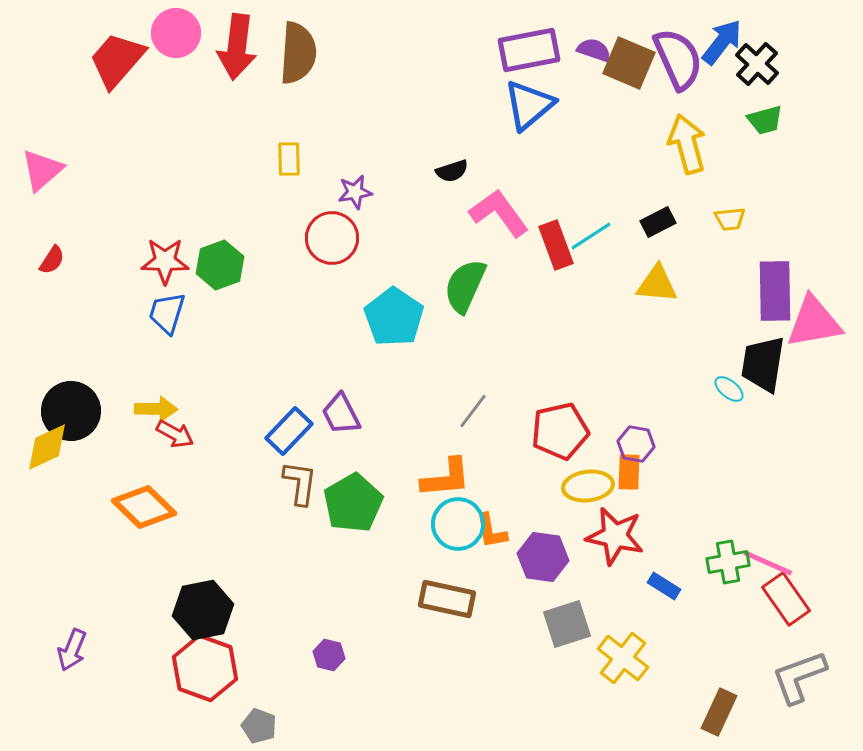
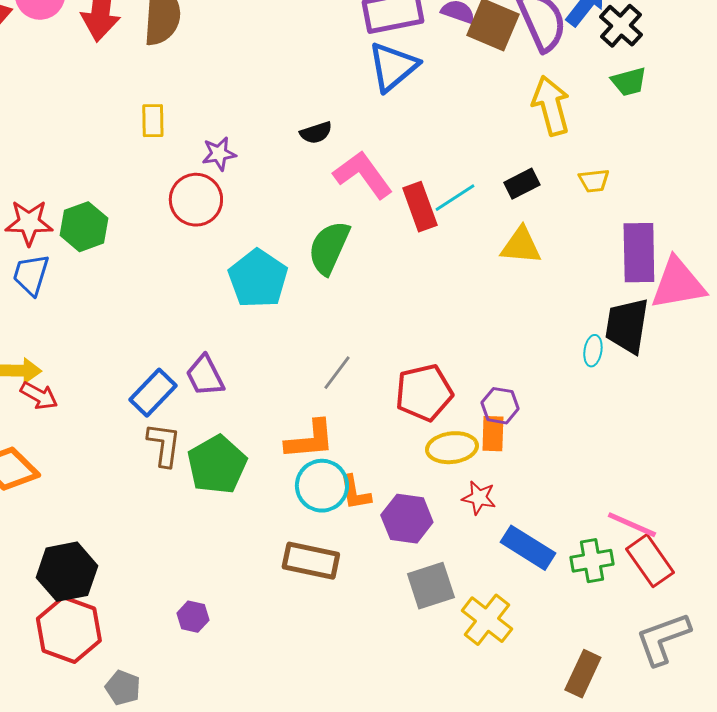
cyan ellipse: (729, 389) -> (593, 351), turned 60
red star: (615, 536) -> (479, 498), size x0.6
green cross: (728, 562) -> (592, 561), moved
blue rectangle: (664, 586) -> (528, 548), size x1.6

